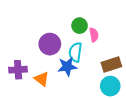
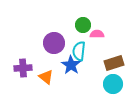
pink semicircle: (94, 35) -> (97, 34), turned -80
blue star: (67, 67) -> (71, 65), turned -30

